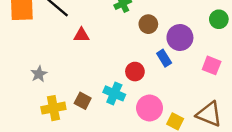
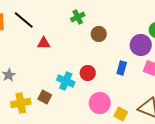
purple circle: (180, 38) -> (141, 45), moved
blue rectangle: (164, 58) -> (122, 68), moved, turned 48
cyan cross: (114, 93) -> (66, 81), moved

